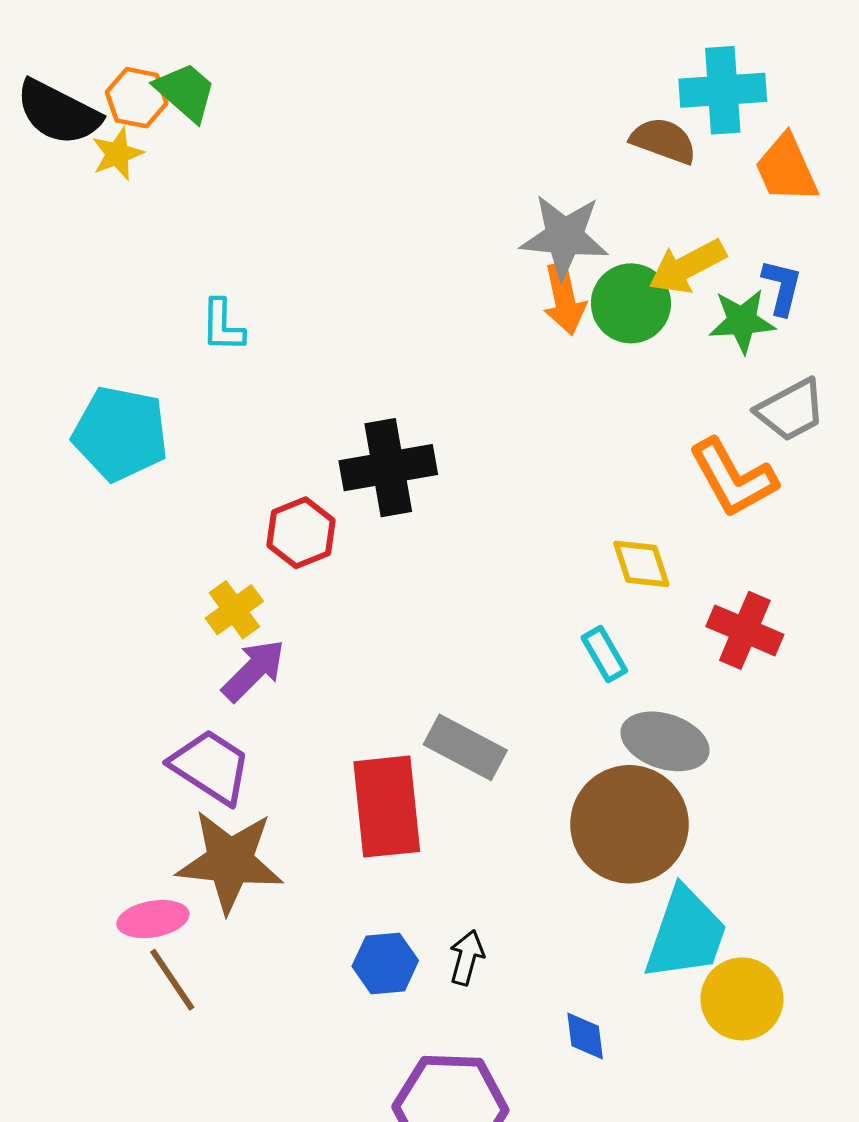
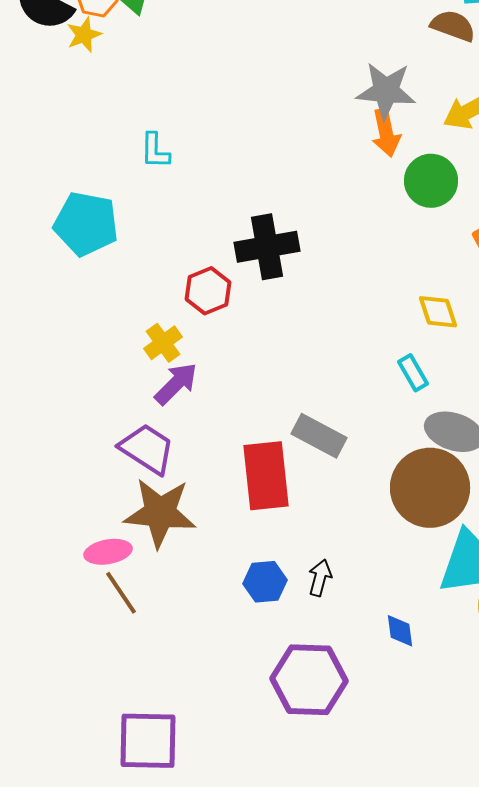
green circle: (631, 303) -> (431, 181), moved

